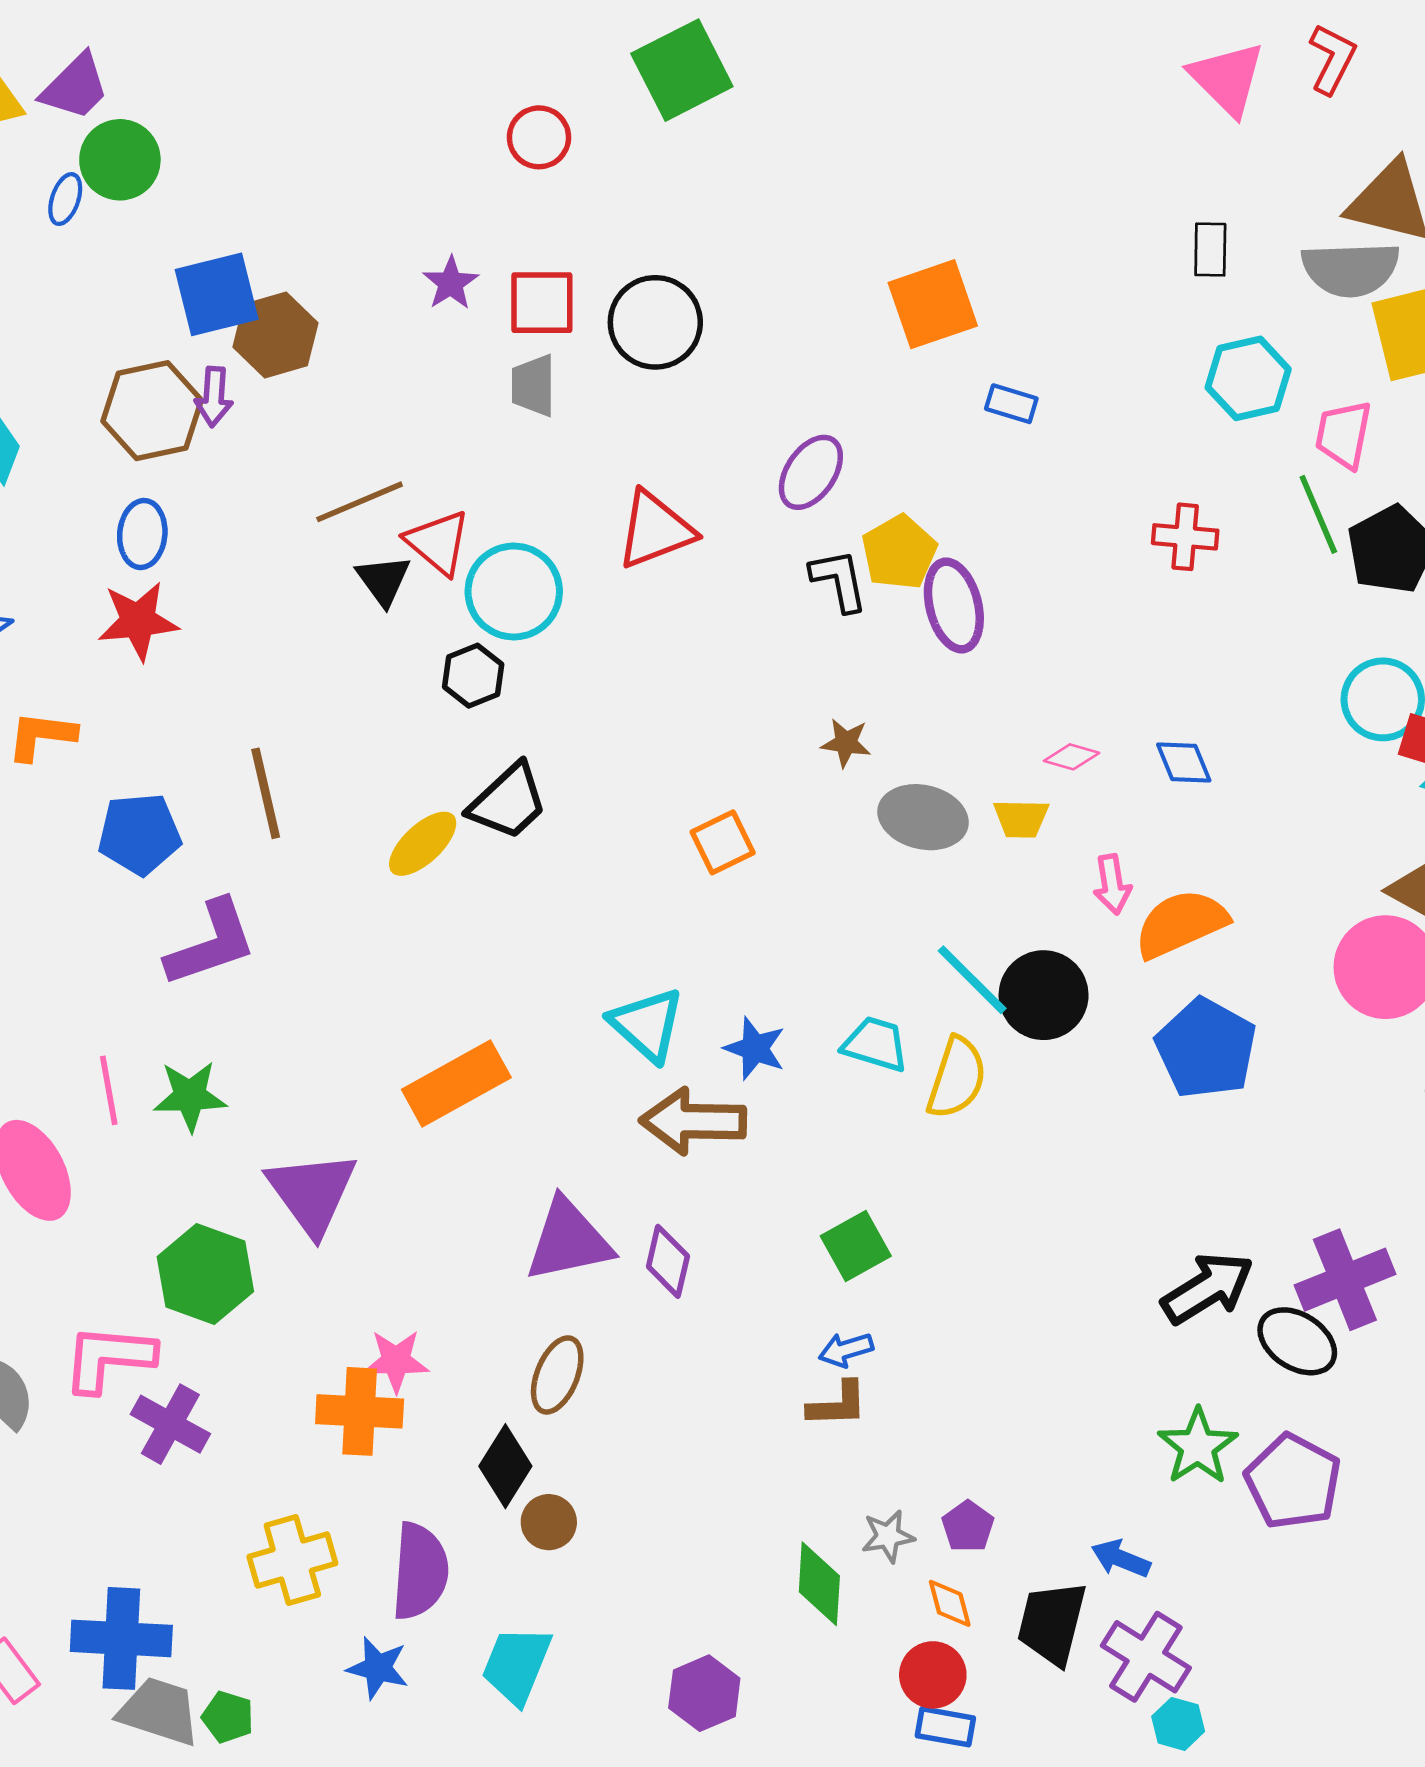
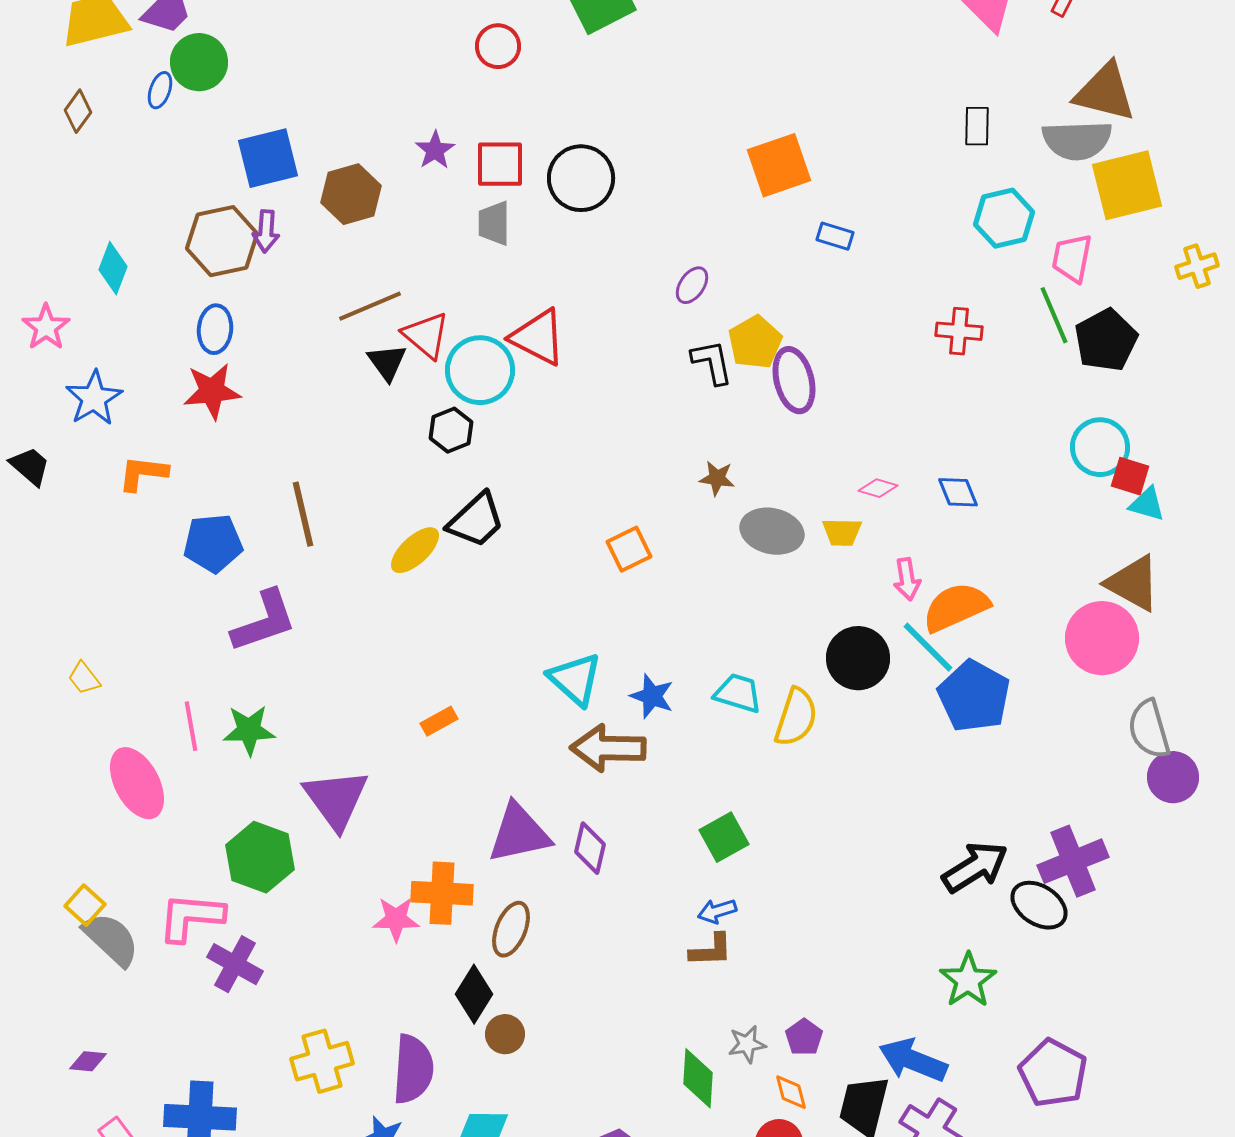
brown hexagon: (275, 335) -> (351, 194), moved
purple ellipse: (811, 472) -> (692, 285), size x0.7
red triangle: (655, 530) -> (538, 337), moved, turned 48
cyan line: (972, 980) -> (928, 647), moved
orange rectangle: (456, 1083) -> (439, 721), size x0.5
orange cross: (360, 1411) -> (442, 893), moved
purple pentagon: (1293, 1481) -> (1053, 1073), moved
blue arrow: (1121, 1559) -> (913, 1060), size x1.6

